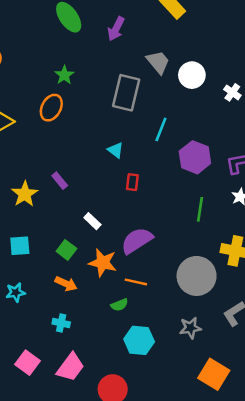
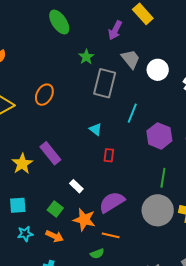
purple arrow: (116, 29) -> (115, 30), moved
green star: (64, 75) -> (86, 57), moved
purple rectangle: (60, 181) -> (50, 153), size x1.6
gray circle: (197, 276) -> (158, 210), moved
cyan star: (16, 292) -> (25, 234), moved

